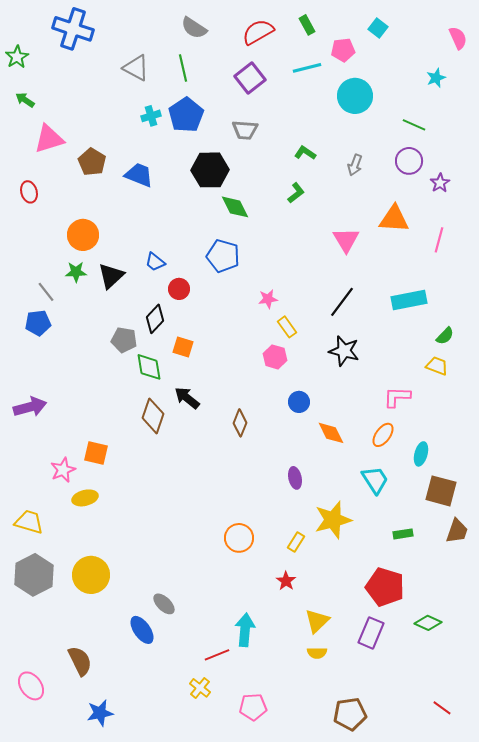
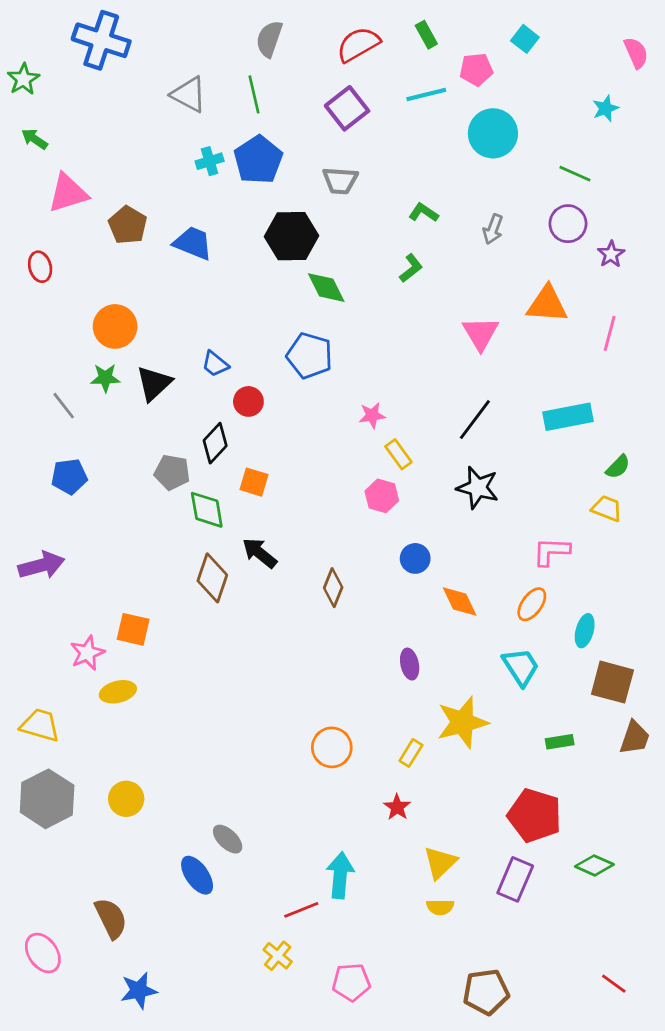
gray semicircle: (194, 28) -> (269, 39), turned 76
blue pentagon: (38, 323) -> (69, 476), moved
yellow circle: (91, 575) -> (126, 799), size x0.7

